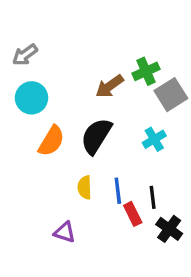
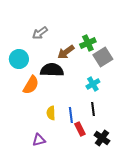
gray arrow: (25, 55) -> (40, 33), moved
black semicircle: (96, 136) -> (52, 70), moved, turned 60
black line: (153, 197) -> (93, 109), moved
purple triangle: (65, 232) -> (39, 140), turned -32

